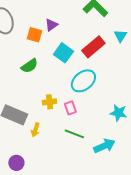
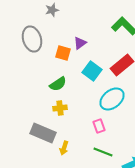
yellow cross: (49, 102) -> (60, 108), moved

